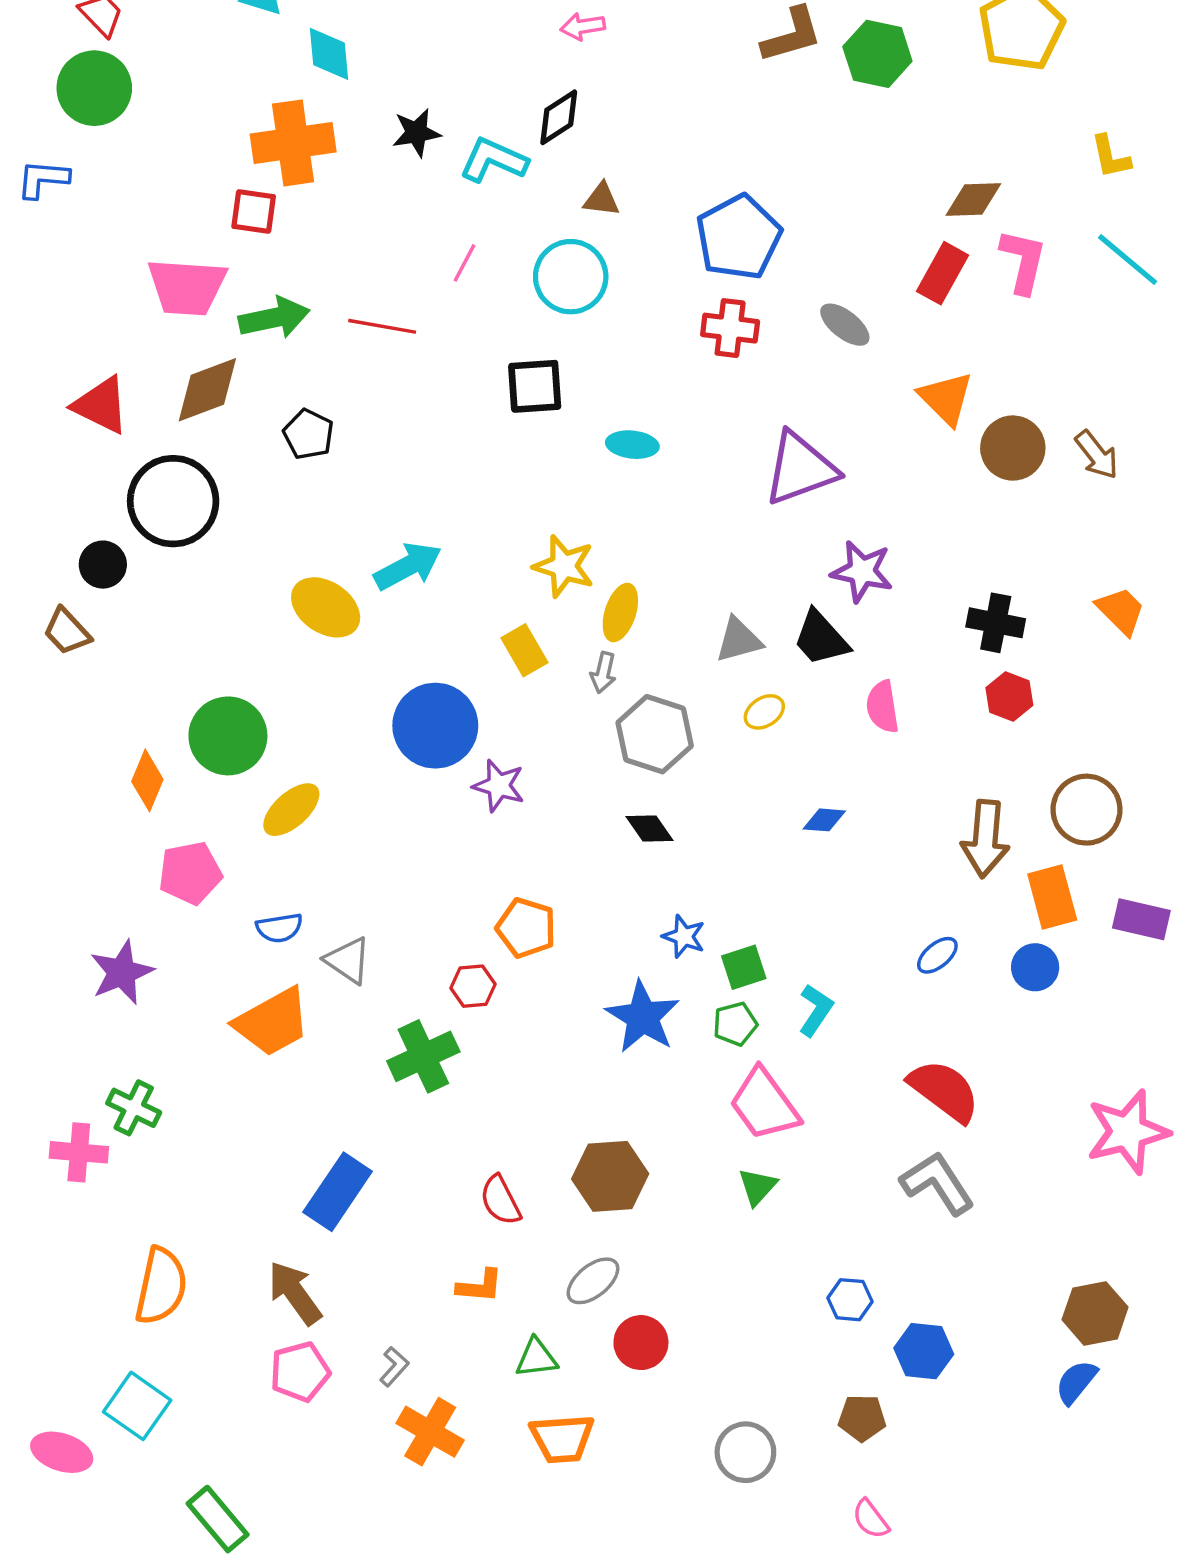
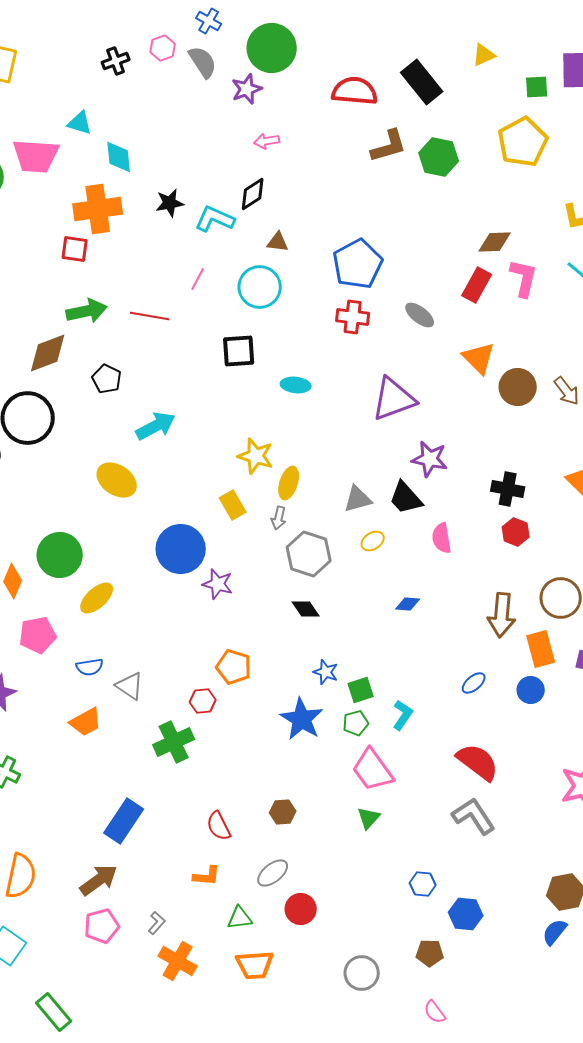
pink trapezoid: (187, 287) -> (36, 156), moved
cyan arrow: (408, 566) -> (156, 426), moved
orange trapezoid: (272, 1022) -> (86, 722), size x0.7
brown hexagon: (610, 1176) -> (283, 812), size x0.6
brown arrow: (295, 1293) -> (99, 880), turned 90

